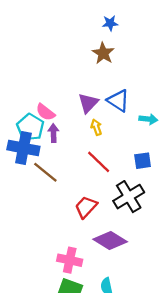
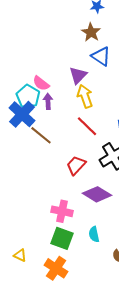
blue triangle: (118, 101) -> (101, 56), moved
yellow arrow: (96, 127) -> (85, 96), size x1.6
blue cross: (23, 148) -> (22, 114), turned 32

